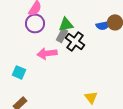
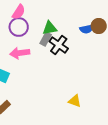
pink arrow: (47, 53) -> (20, 53), moved
yellow triangle: (91, 97) -> (75, 101), turned -32

